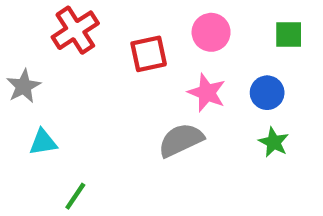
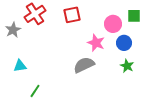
pink circle: (211, 32) -> (113, 24), moved
red square: (149, 54) -> (72, 15), moved
gray star: (24, 86) -> (13, 30), moved

